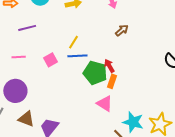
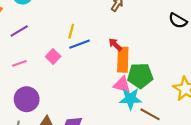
green pentagon: (95, 73) -> (140, 76), moved
orange rectangle: (112, 81) -> (123, 60), size x1.6
cyan star: (133, 122) -> (130, 99), moved

